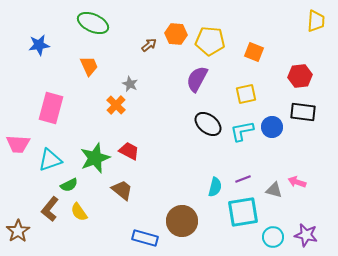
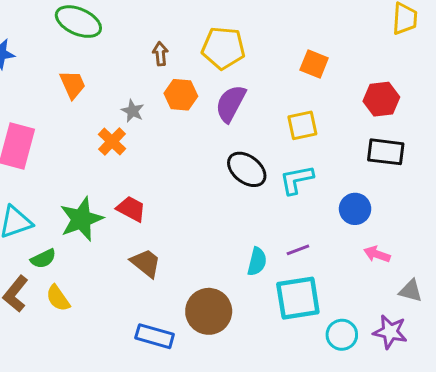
orange hexagon: (176, 34) -> (181, 95), moved
yellow pentagon: (210, 41) -> (223, 48), moved
brown arrow: (149, 45) -> (160, 54), turned -56
blue circle: (272, 127) -> (355, 209), moved
brown trapezoid: (122, 190) -> (146, 263), moved
gray triangle: (274, 190) -> (411, 291), moved

